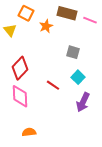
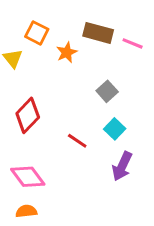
gray square: (73, 52) -> (107, 91), turned 32
pink diamond: (20, 96) -> (28, 177), moved, turned -35
orange semicircle: (29, 132) -> (26, 211), moved

